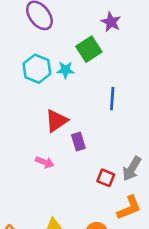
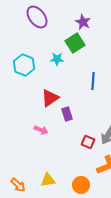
purple star: (111, 22) -> (83, 22), moved
cyan hexagon: (37, 69) -> (24, 65), moved

